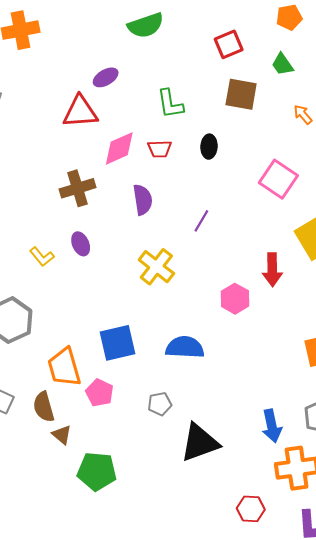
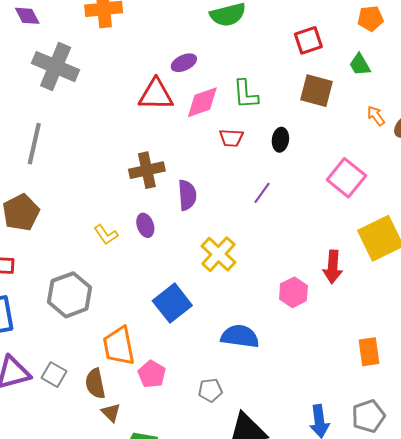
pink diamond: (119, 148) -> (202, 102), moved
purple semicircle: (143, 200) -> (187, 195), moved
purple line: (201, 221) -> (262, 193), moved
blue square: (117, 343) -> (172, 303), moved, turned -30

